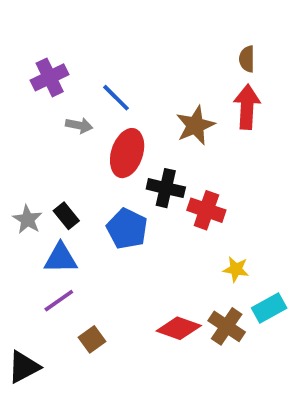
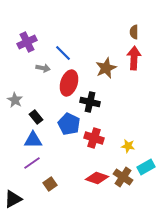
red cross: (206, 210) -> (94, 138), moved
gray star: (27, 219) -> (15, 100), moved

